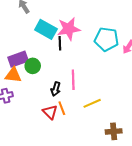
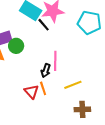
black line: (60, 43) -> (44, 25), turned -40
black arrow: (56, 89) -> (46, 71), moved
brown cross: (114, 131) -> (82, 109), moved

